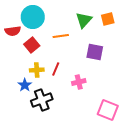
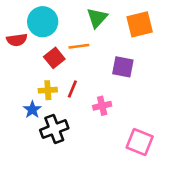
orange square: (108, 19) -> (140, 24), size x1.5
green triangle: (84, 20) -> (97, 18), moved
red square: (32, 45) -> (54, 58), moved

